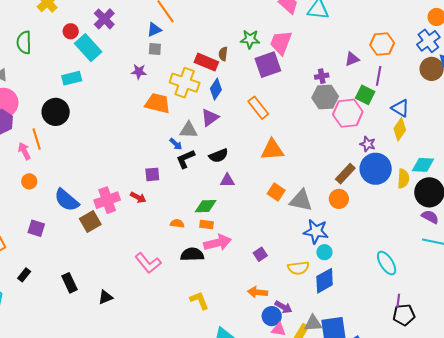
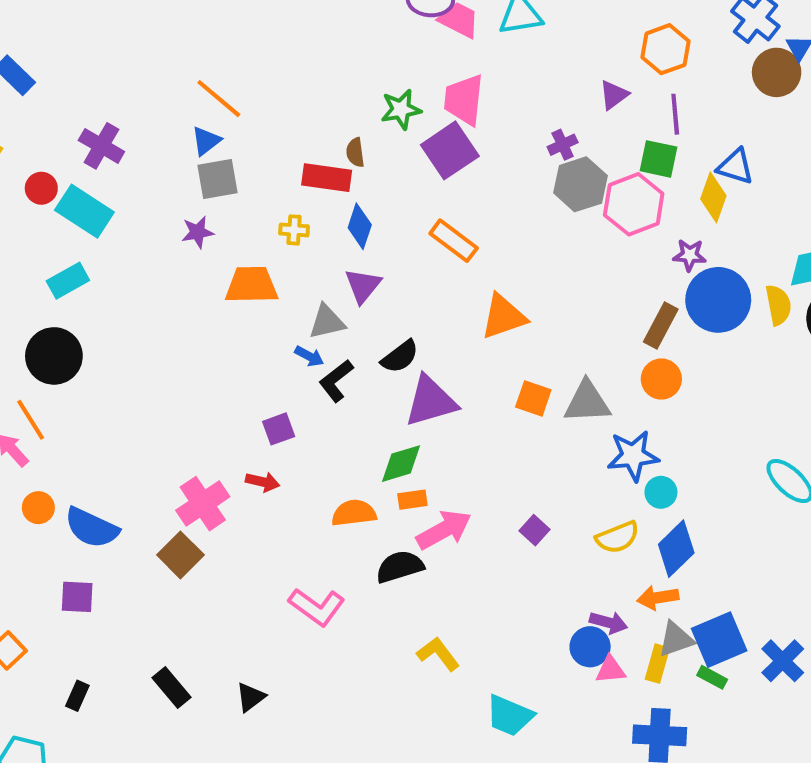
gray square: (155, 49) -> (218, 179), size x1.5
yellow cross: (185, 83) -> (294, 230), size x0.5
yellow diamond: (400, 129) -> (713, 197), moved
purple triangle: (227, 180) -> (431, 401), size x1.8
blue semicircle: (67, 200) -> (92, 528), moved
orange semicircle: (177, 223) -> (354, 513), size x1.5
orange arrow: (258, 292) -> (658, 598), moved

